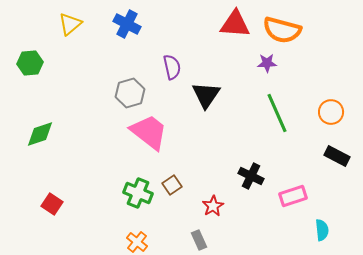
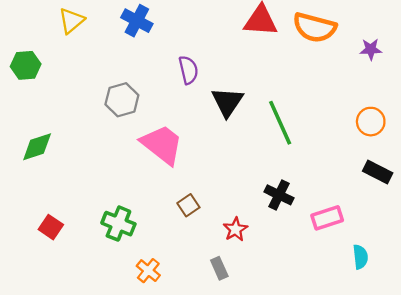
purple star: (267, 63) -> (371, 49), moved
gray hexagon: (130, 93) -> (122, 100), moved
green line: (277, 113) -> (280, 123), moved
green cross: (138, 193) -> (118, 224), moved

